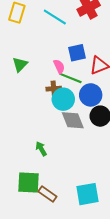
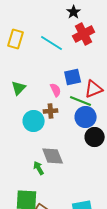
green line: (71, 78) -> (81, 101), moved
cyan circle: (63, 99) -> (34, 121), moved
gray diamond: (73, 120) -> (53, 156), moved

